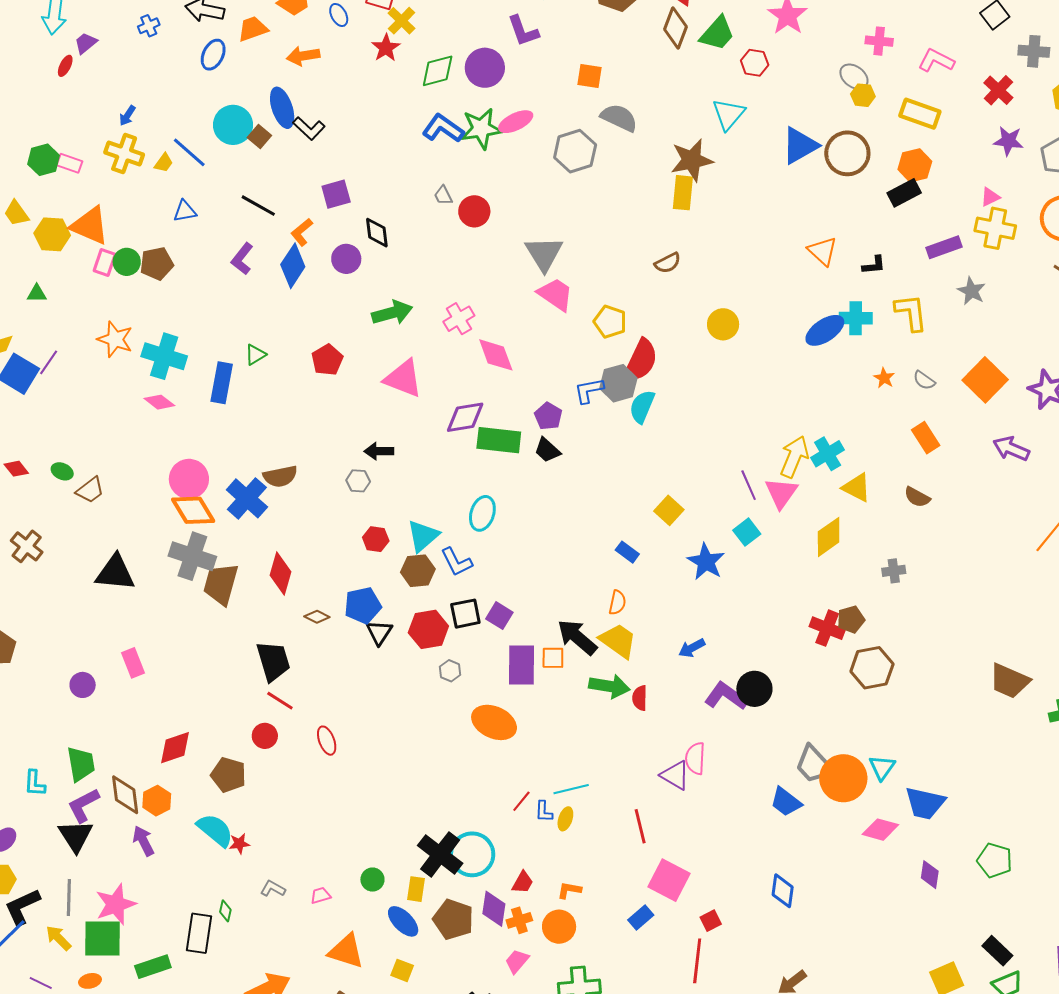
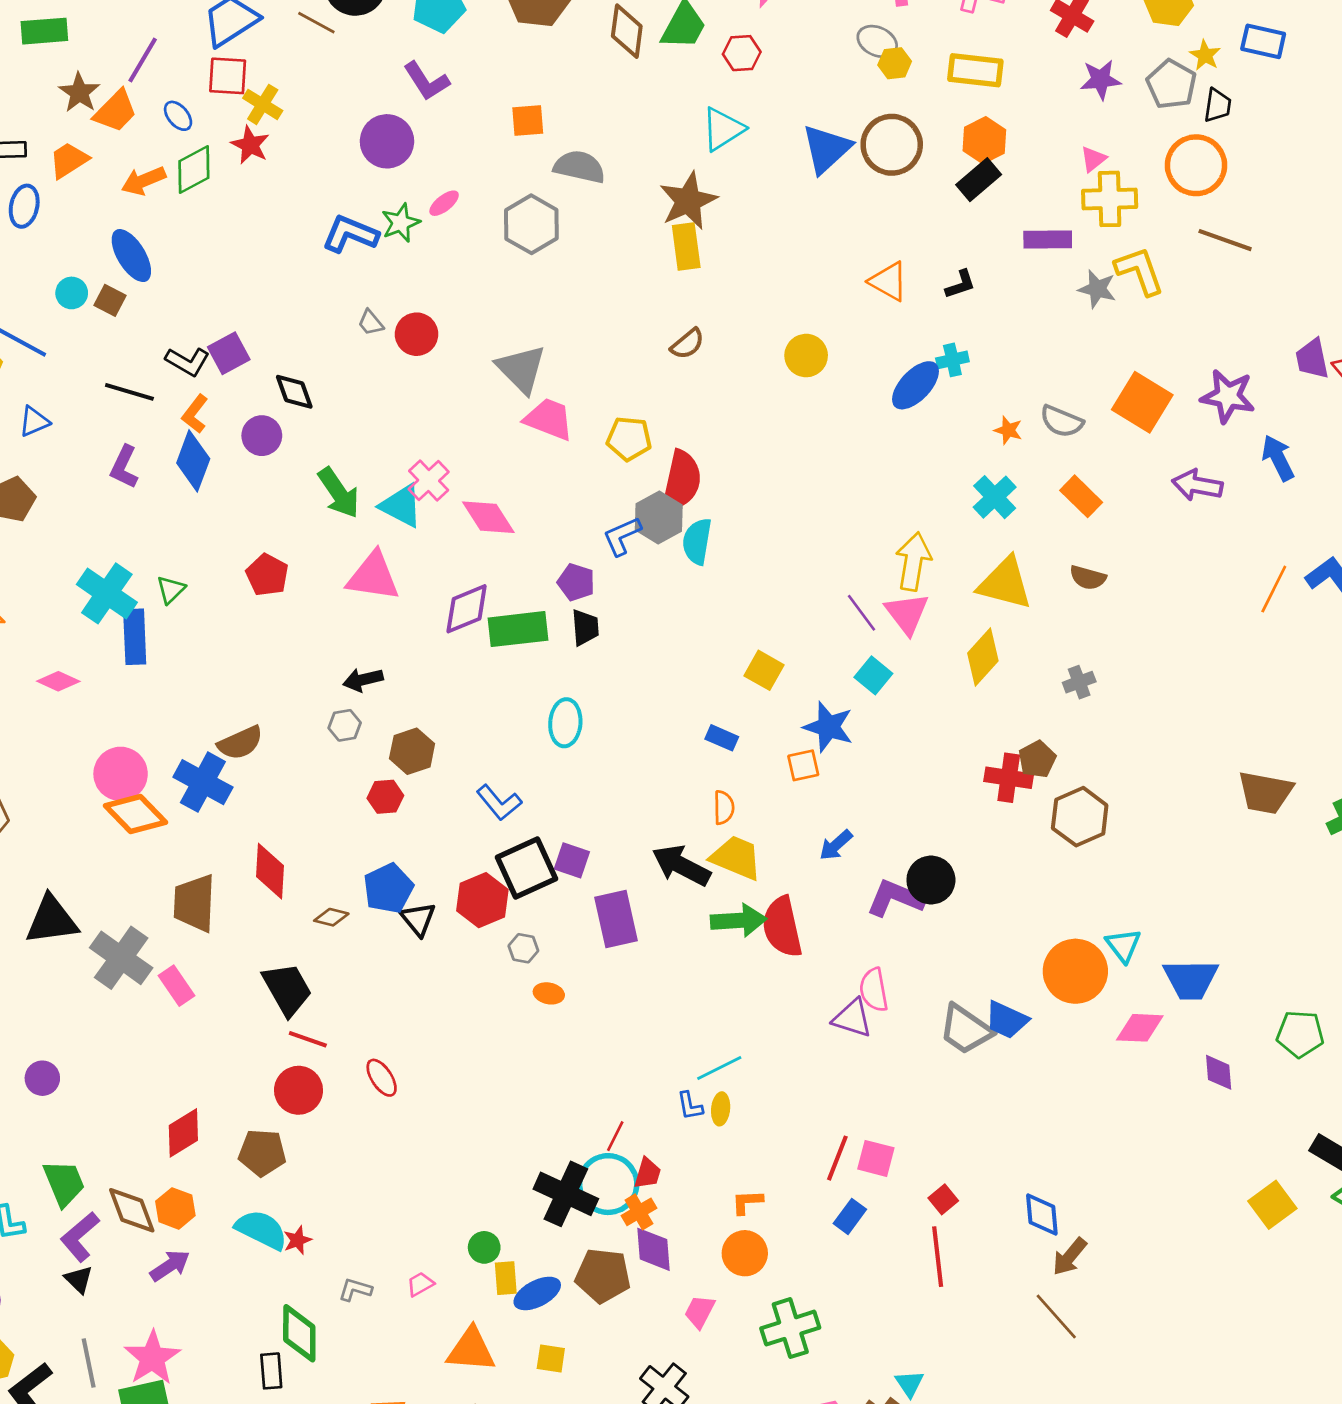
green diamond: (438, 71) -> (194, 169), moved
cyan triangle: (729, 114) -> (723, 129), turned 30
pink ellipse: (516, 122) -> (444, 203), size x0.7
cyan circle: (233, 125) -> (72, 293), size x0.6
black L-shape: (309, 128) -> (188, 362), moved
green star: (481, 129) -> (401, 223), size x0.7
purple rectangle: (944, 247) -> (1048, 240), turned 32
yellow L-shape: (911, 312) -> (1139, 271), moved
green arrow: (392, 313) -> (339, 493), turned 84
cyan cross: (856, 318) -> (952, 360), size x0.7
yellow circle: (723, 324) -> (806, 356), moved
cyan cross: (164, 356) -> (107, 593), moved, turned 30
gray semicircle: (924, 380) -> (1062, 421), size x1.4
black trapezoid: (547, 450) -> (585, 627), turned -124
cyan cross: (828, 454) -> (995, 497), moved
yellow triangle: (857, 488) -> (1005, 583), size x1.4
cyan ellipse: (482, 513) -> (565, 723), moved
cyan triangle: (423, 536) -> (401, 506), moved, turned -39
gray cross: (192, 556) -> (121, 958), moved, turned 30
brown hexagon: (418, 571) -> (412, 751), moved
black square: (465, 614) -> (526, 868), size x1.4
orange square: (553, 658) -> (803, 765), moved
pink rectangle: (133, 663) -> (177, 986), moved
red semicircle: (640, 698) -> (782, 927), size x1.8
orange ellipse: (494, 722) -> (549, 993), moved, size x0.5
red circle: (265, 736) -> (299, 1090), size x1.4
gray trapezoid: (814, 764) -> (966, 1029), moved
red line: (521, 801) -> (615, 1136), moved
red line: (640, 826) -> (837, 1158), moved, turned 48
black triangle: (76, 836) -> (79, 1280), size x0.6
purple arrow: (143, 841) -> (170, 1266), turned 96
pink square: (669, 880) -> (876, 1158), size x0.7
red trapezoid: (523, 882) -> (648, 1173), moved
yellow rectangle: (416, 889) -> (506, 1278), moved
blue diamond: (783, 891) -> (1042, 1215), moved
green diamond: (225, 911) -> (299, 1333), size x2.0
orange cross: (519, 920) -> (639, 1212), moved
blue ellipse: (403, 921) -> (537, 1293), turned -60
black rectangle: (199, 933) -> (271, 1371), size x0.7

